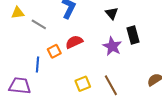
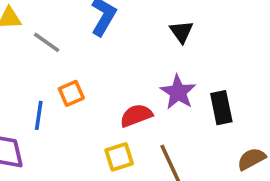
black rectangle: (133, 35) -> (221, 108), moved
red semicircle: (74, 42) -> (136, 116), moved

